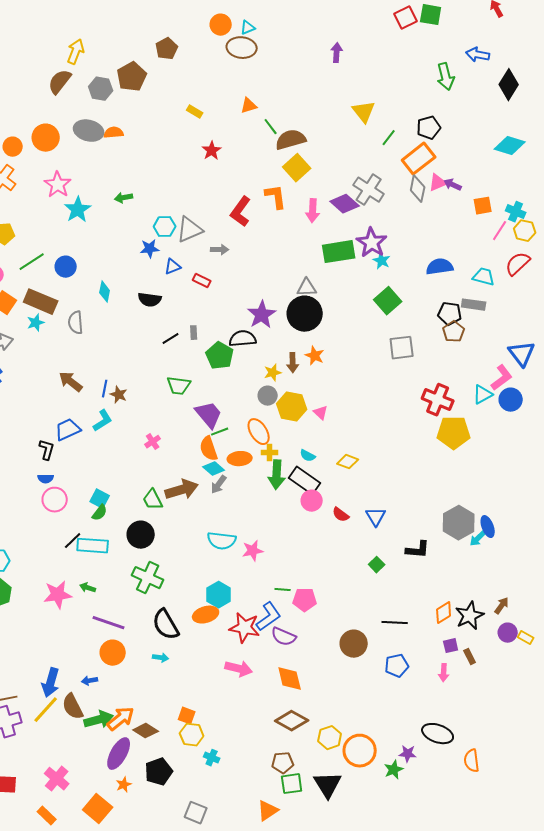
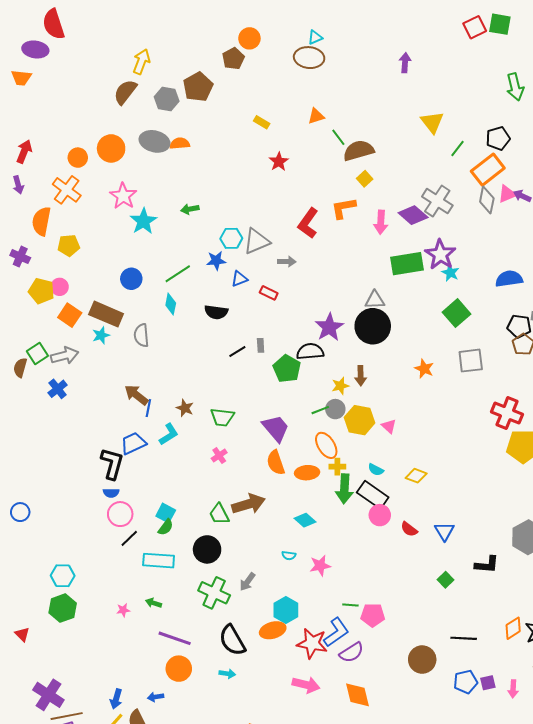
orange circle: (221, 25) -> (249, 38), moved
yellow square: (297, 168) -> (365, 179), size x0.6
orange L-shape: (276, 197) -> (343, 208), turned -92
green line: (32, 262) -> (178, 274), moved
orange star: (315, 356) -> (424, 369), moved
green trapezoid: (179, 386) -> (222, 417), moved
blue line: (105, 389) -> (148, 408), moved
green line: (220, 432) -> (320, 410), moved
black L-shape: (47, 450) -> (112, 464), size x1.5
cyan diamond: (214, 469) -> (305, 520), moved
gray arrow: (219, 485) -> (247, 582), moved
black line: (73, 541) -> (129, 538), moved
cyan semicircle: (222, 541) -> (289, 555), size x0.5
pink star: (58, 595) -> (123, 610), size x0.5
purple semicircle: (284, 637) -> (351, 652), turned -55
purple square: (451, 646) -> (488, 683), moved
blue arrow: (51, 683) -> (116, 699), size x0.7

